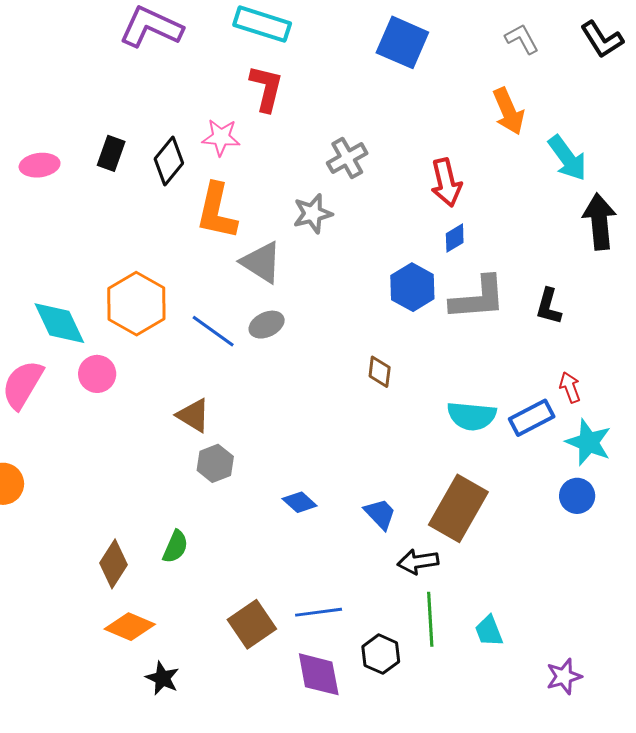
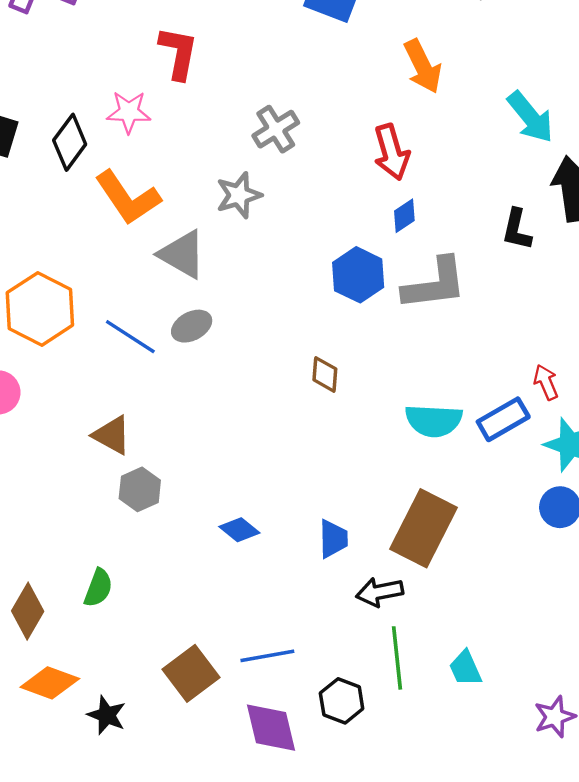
orange arrow: (508, 111) -> (423, 66), moved
orange L-shape: (217, 211) -> (128, 198), turned -44
black L-shape: (549, 306) -> (517, 229), moved
blue trapezoid: (380, 514) -> (333, 539), turned 45
black star: (162, 678) -> (107, 715), moved

